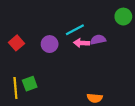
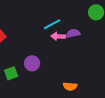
purple circle: (50, 44) -> (32, 63), moved

